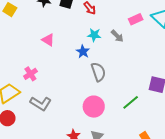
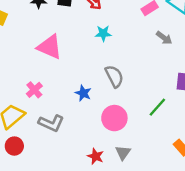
gray arrow: (117, 36) -> (164, 38), moved
pink triangle: (48, 40) -> (50, 47), size x1.6
blue star: (83, 52) -> (83, 93), moved

